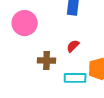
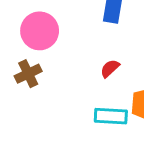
brown cross: (47, 61) -> (28, 74), moved, turned -30

